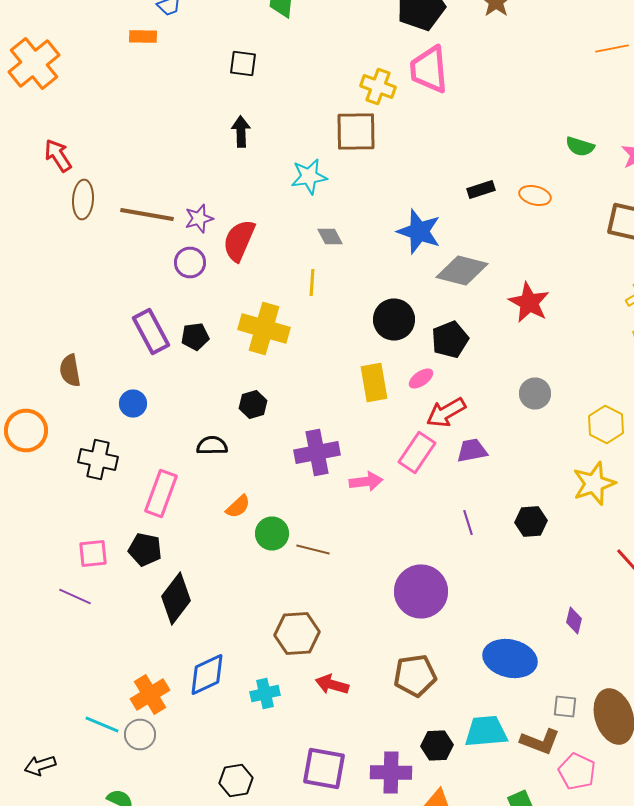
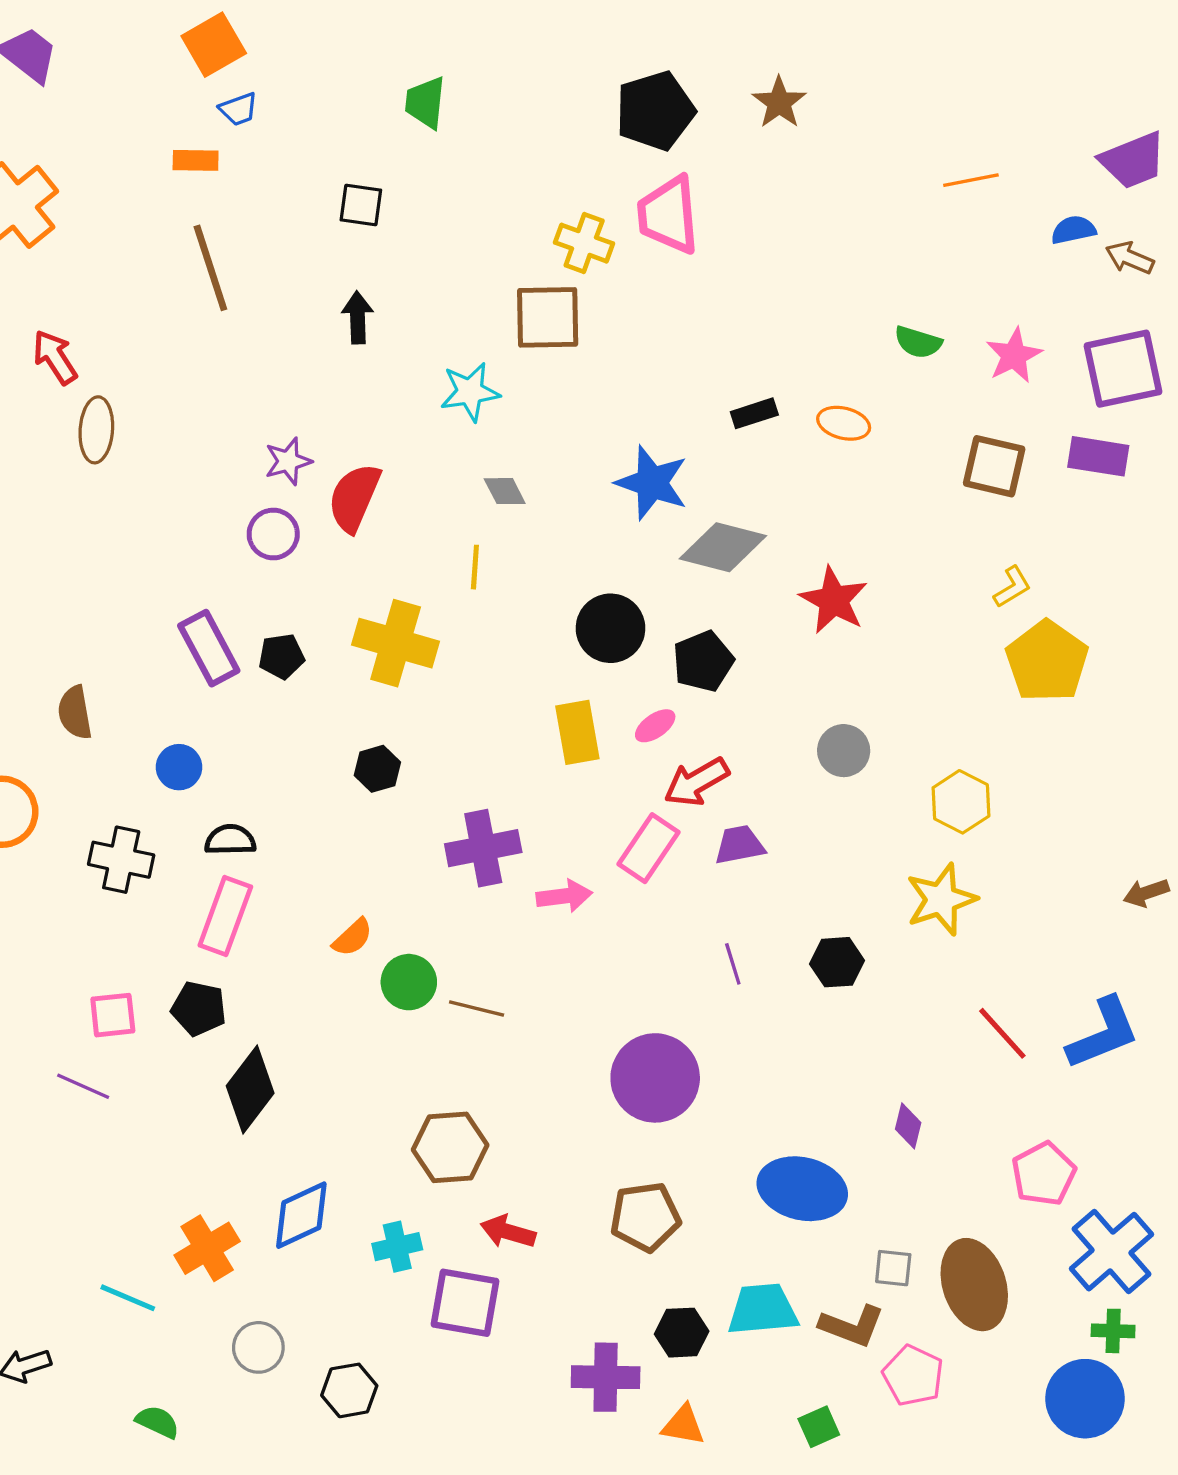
brown line: (147, 214) -> (210, 268), moved, turned 62
black semicircle: (212, 446) -> (230, 840), moved
gray circle: (140, 734) -> (258, 1347), moved
purple square: (324, 768) -> (465, 1303), moved

